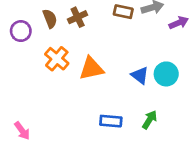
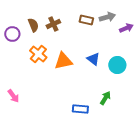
blue triangle: (140, 75) -> (93, 59), moved
blue rectangle: (111, 121) -> (80, 109), moved
pink arrow: (22, 131) -> (13, 96), moved

